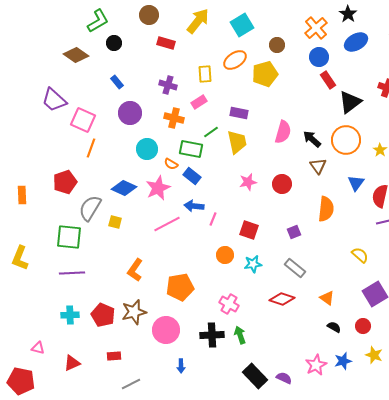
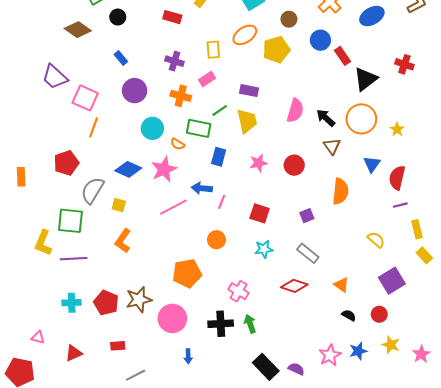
blue circle: (319, 57) -> (320, 40), moved
blue rectangle: (192, 176) -> (219, 157), moved, turned 66
orange circle: (225, 255) -> (216, 240), moved
yellow L-shape: (20, 258) -> (43, 243), moved
orange L-shape: (135, 270) -> (123, 241), moved

